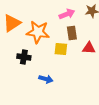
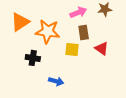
red triangle: (89, 48) -> (102, 48), turned 32

